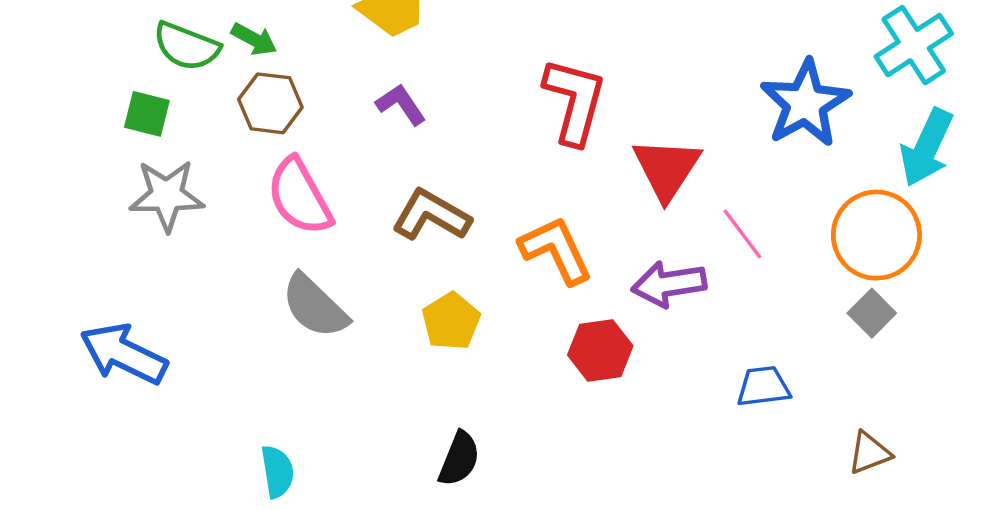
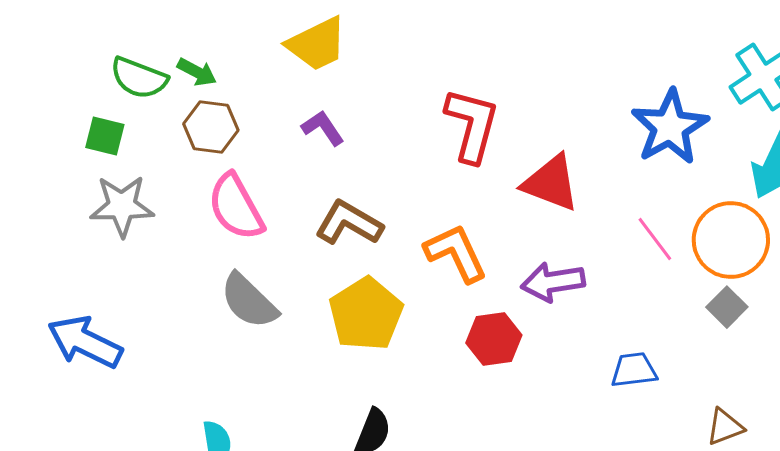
red triangle: (667, 169) -> (551, 183), turned -42
pink line: (742, 234) -> (655, 239), moved
yellow pentagon: (451, 321) -> (366, 314), size x1.5

